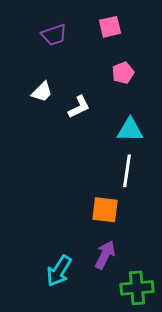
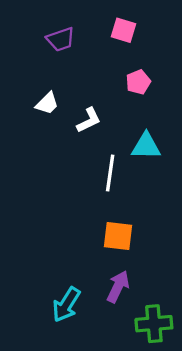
pink square: (110, 27) -> (124, 30), turned 30
white line: (127, 171) -> (110, 173), moved

